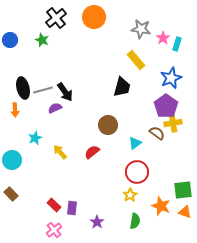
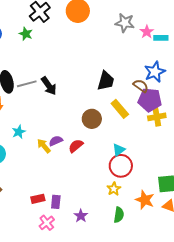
cyan rectangle: (177, 44) -> (161, 38), turned 72
yellow rectangle: (136, 60) -> (120, 109), moved
purple pentagon: (166, 106) -> (150, 100), turned -30
purple semicircle: (55, 108) -> (56, 141), moved
brown semicircle: (157, 133) -> (141, 86), moved
cyan triangle: (135, 143) -> (119, 150), moved
red rectangle: (54, 205) -> (38, 199), turned -56
pink cross: (54, 230) -> (47, 223), moved

